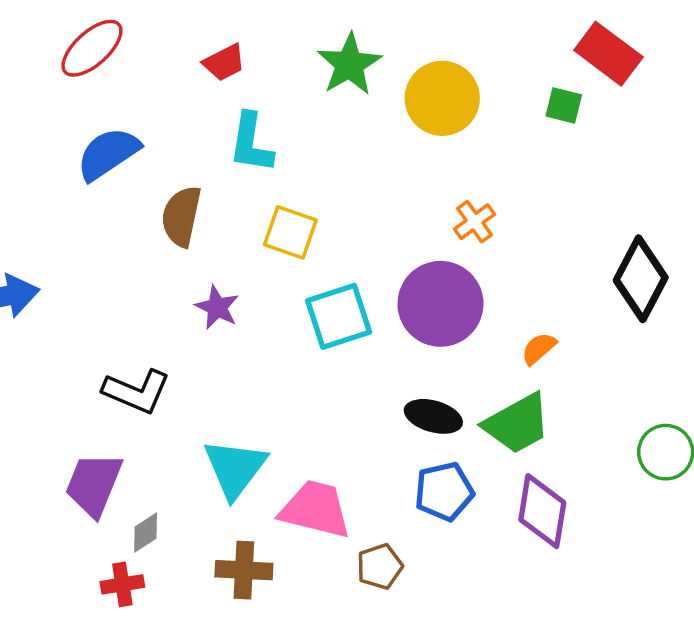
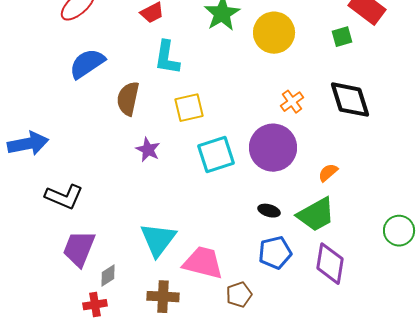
green square: (564, 105) -> (342, 37), turned -30
yellow square: (290, 232) -> (189, 108), turned -32
black diamond: (641, 279) -> (350, 100), moved, turned -45
black L-shape: (137, 391) -> (64, 197), moved
black ellipse: (433, 416) -> (269, 211), size x0.7

